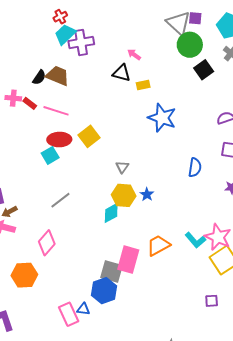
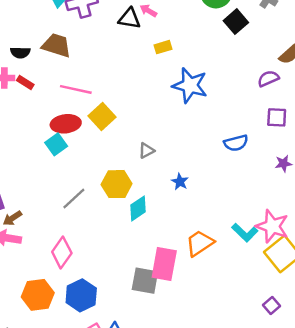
black triangle: (122, 73) -> (129, 19), moved
black semicircle: (39, 77) -> (20, 53), moved, turned 63
pink line: (56, 111) -> (76, 89), moved
gray triangle: (122, 167) -> (146, 151), turned 32
blue semicircle: (195, 167) -> (236, 143), turned 72
yellow hexagon: (124, 195) -> (117, 184), moved
blue hexagon: (104, 291) -> (81, 295), moved
purple square: (212, 301) -> (272, 306), turned -32

